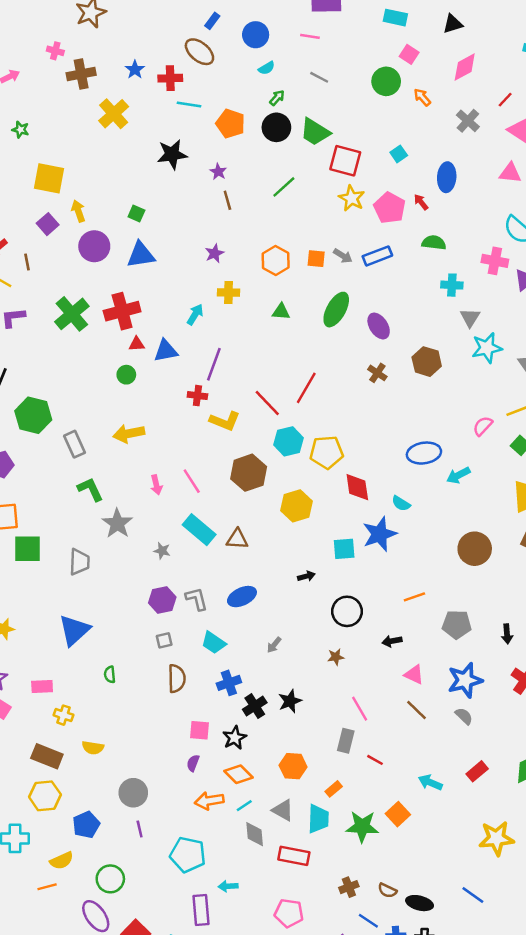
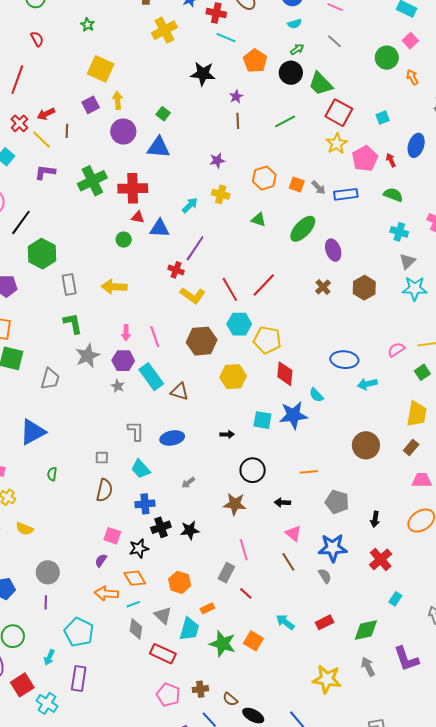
purple hexagon: (162, 600) -> (123, 361), moved
brown star: (336, 657) -> (235, 504), size x1.6
orange square: (398, 814) -> (253, 641), turned -30
cyan arrow: (228, 886) -> (49, 657), moved, turned -77
pink pentagon: (289, 913) -> (168, 695), moved

